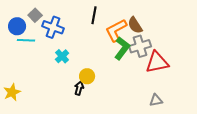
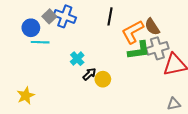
blue cross: (53, 27) -> (65, 16), moved
green L-shape: (122, 48) -> (139, 50), turned 45
black arrow: (79, 88) -> (89, 74), moved, turned 32

